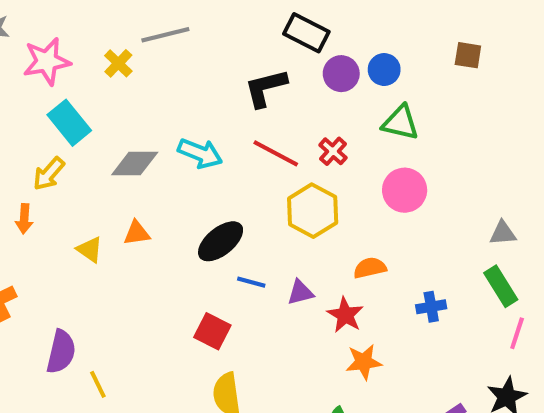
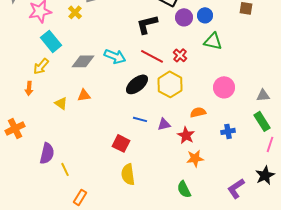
pink circle: (405, 190) -> (224, 87), moved
black ellipse: (221, 241) -> (137, 84), moved

